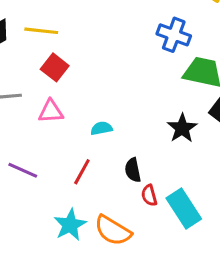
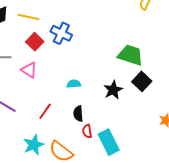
blue cross: (174, 35) -> (61, 33), moved
pink triangle: (51, 111) -> (29, 70), turned 30
cyan semicircle: (101, 128) -> (74, 84), moved

